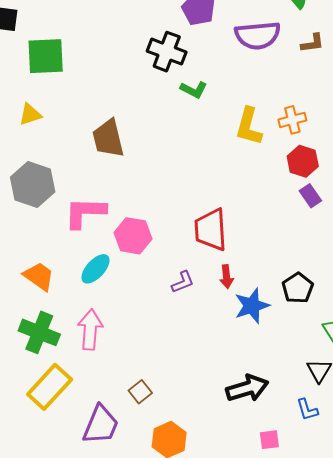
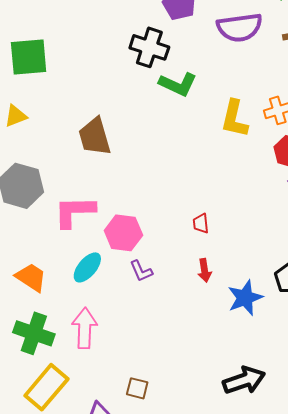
green L-shape: (194, 90) -> (178, 84), size x1.4
red trapezoid: (211, 230) -> (201, 223), size x0.5
red arrow: (226, 277) -> (205, 270), moved
purple L-shape: (183, 282) -> (141, 271), moved, turned 90
brown square: (140, 392) -> (137, 388), turned -35

